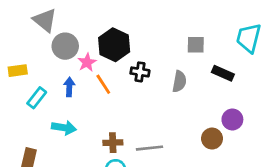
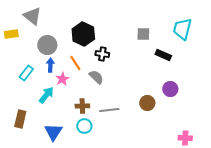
gray circle: (65, 46) -> (47, 45), moved
pink star: (87, 62) -> (62, 79), moved
yellow rectangle: (18, 71) -> (11, 34), moved
gray semicircle: (179, 81) -> (96, 77), moved, turned -56
cyan arrow: (64, 128) -> (46, 95), turned -60
brown circle: (212, 139) -> (147, 103), moved

